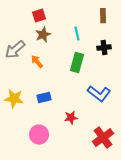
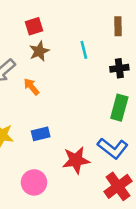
green rectangle: (77, 63) -> (119, 108), moved
blue L-shape: (99, 94) -> (113, 148), moved
red star: (71, 118) -> (76, 160), size x1.5

